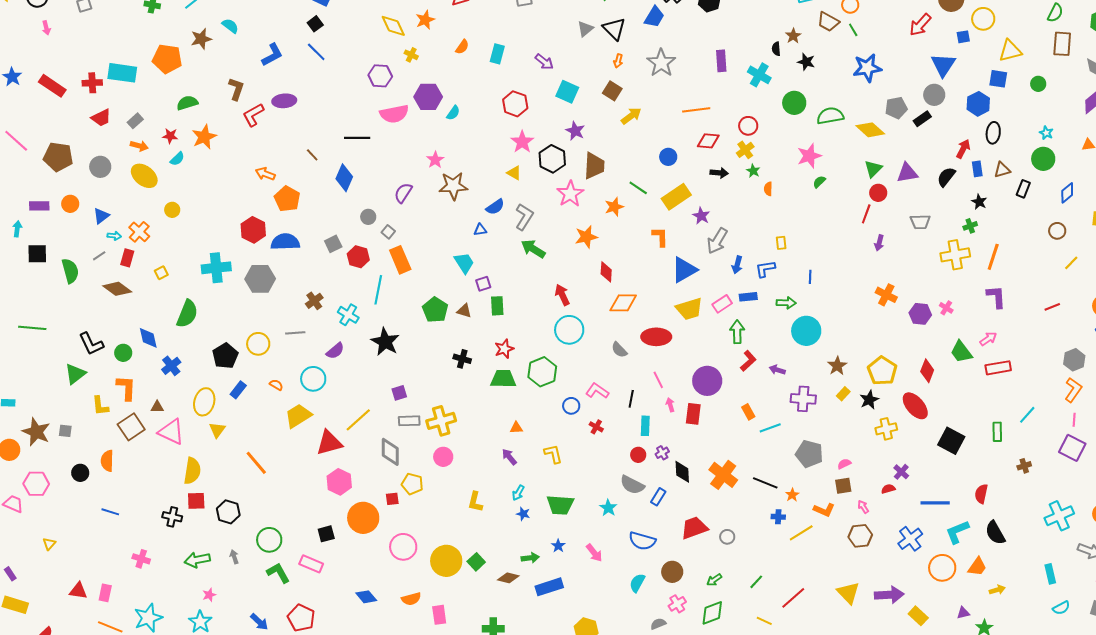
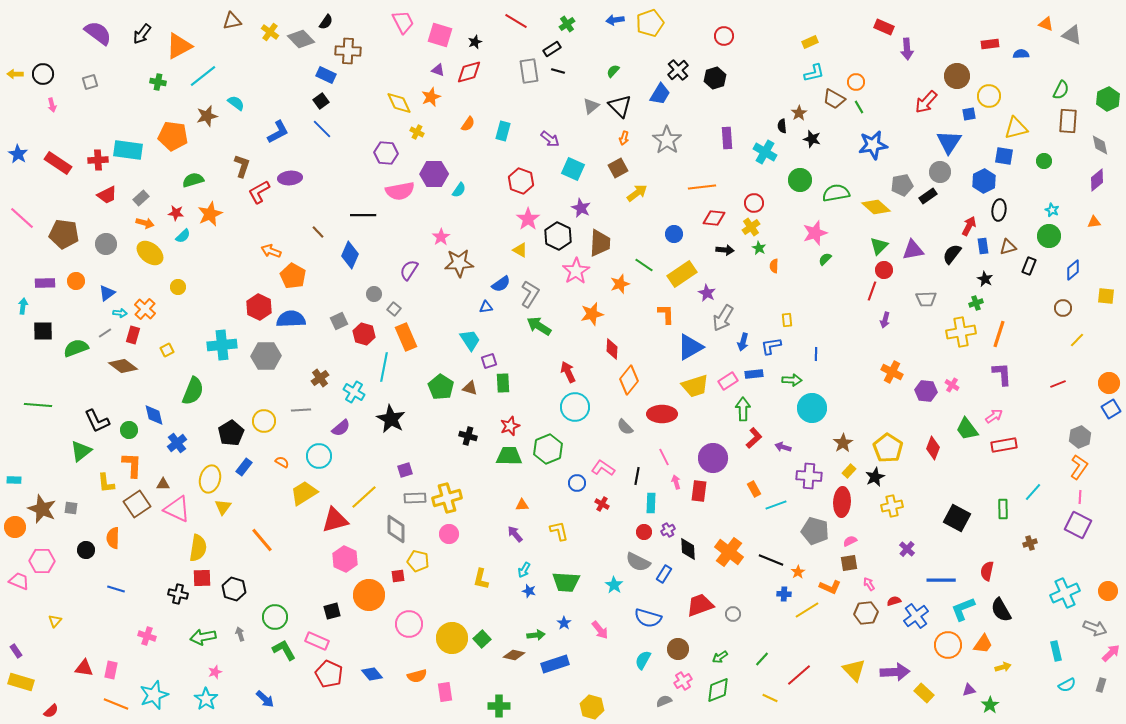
brown square: (612, 91) -> (618, 168), turned 30
green semicircle: (70, 271) -> (76, 348), turned -95
orange diamond: (623, 303) -> (629, 380), turned -52
red ellipse: (915, 406) -> (842, 502), moved, turned 44
red semicircle: (888, 489) -> (894, 601), moved
red pentagon: (301, 618) -> (329, 674), moved

